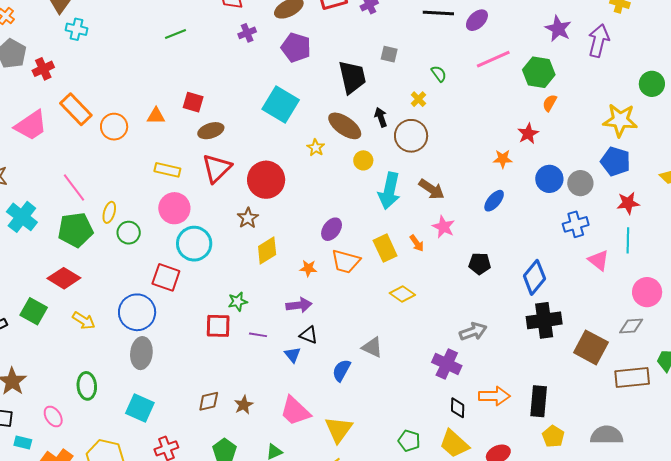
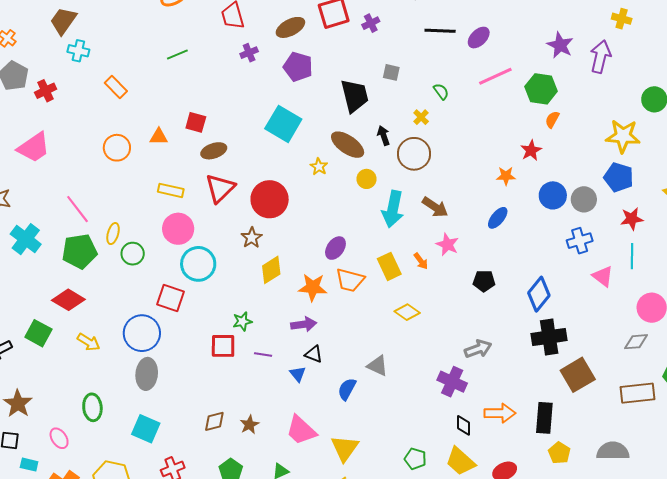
orange rectangle: (76, 109) -> (116, 87), moved, size x0.7
orange star: (308, 268) -> (313, 287), size x1.6
brown square: (591, 347) -> (578, 375), moved, turned 32

